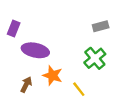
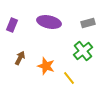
purple ellipse: (35, 50) -> (49, 22), moved
brown arrow: (26, 85) -> (20, 58), moved

